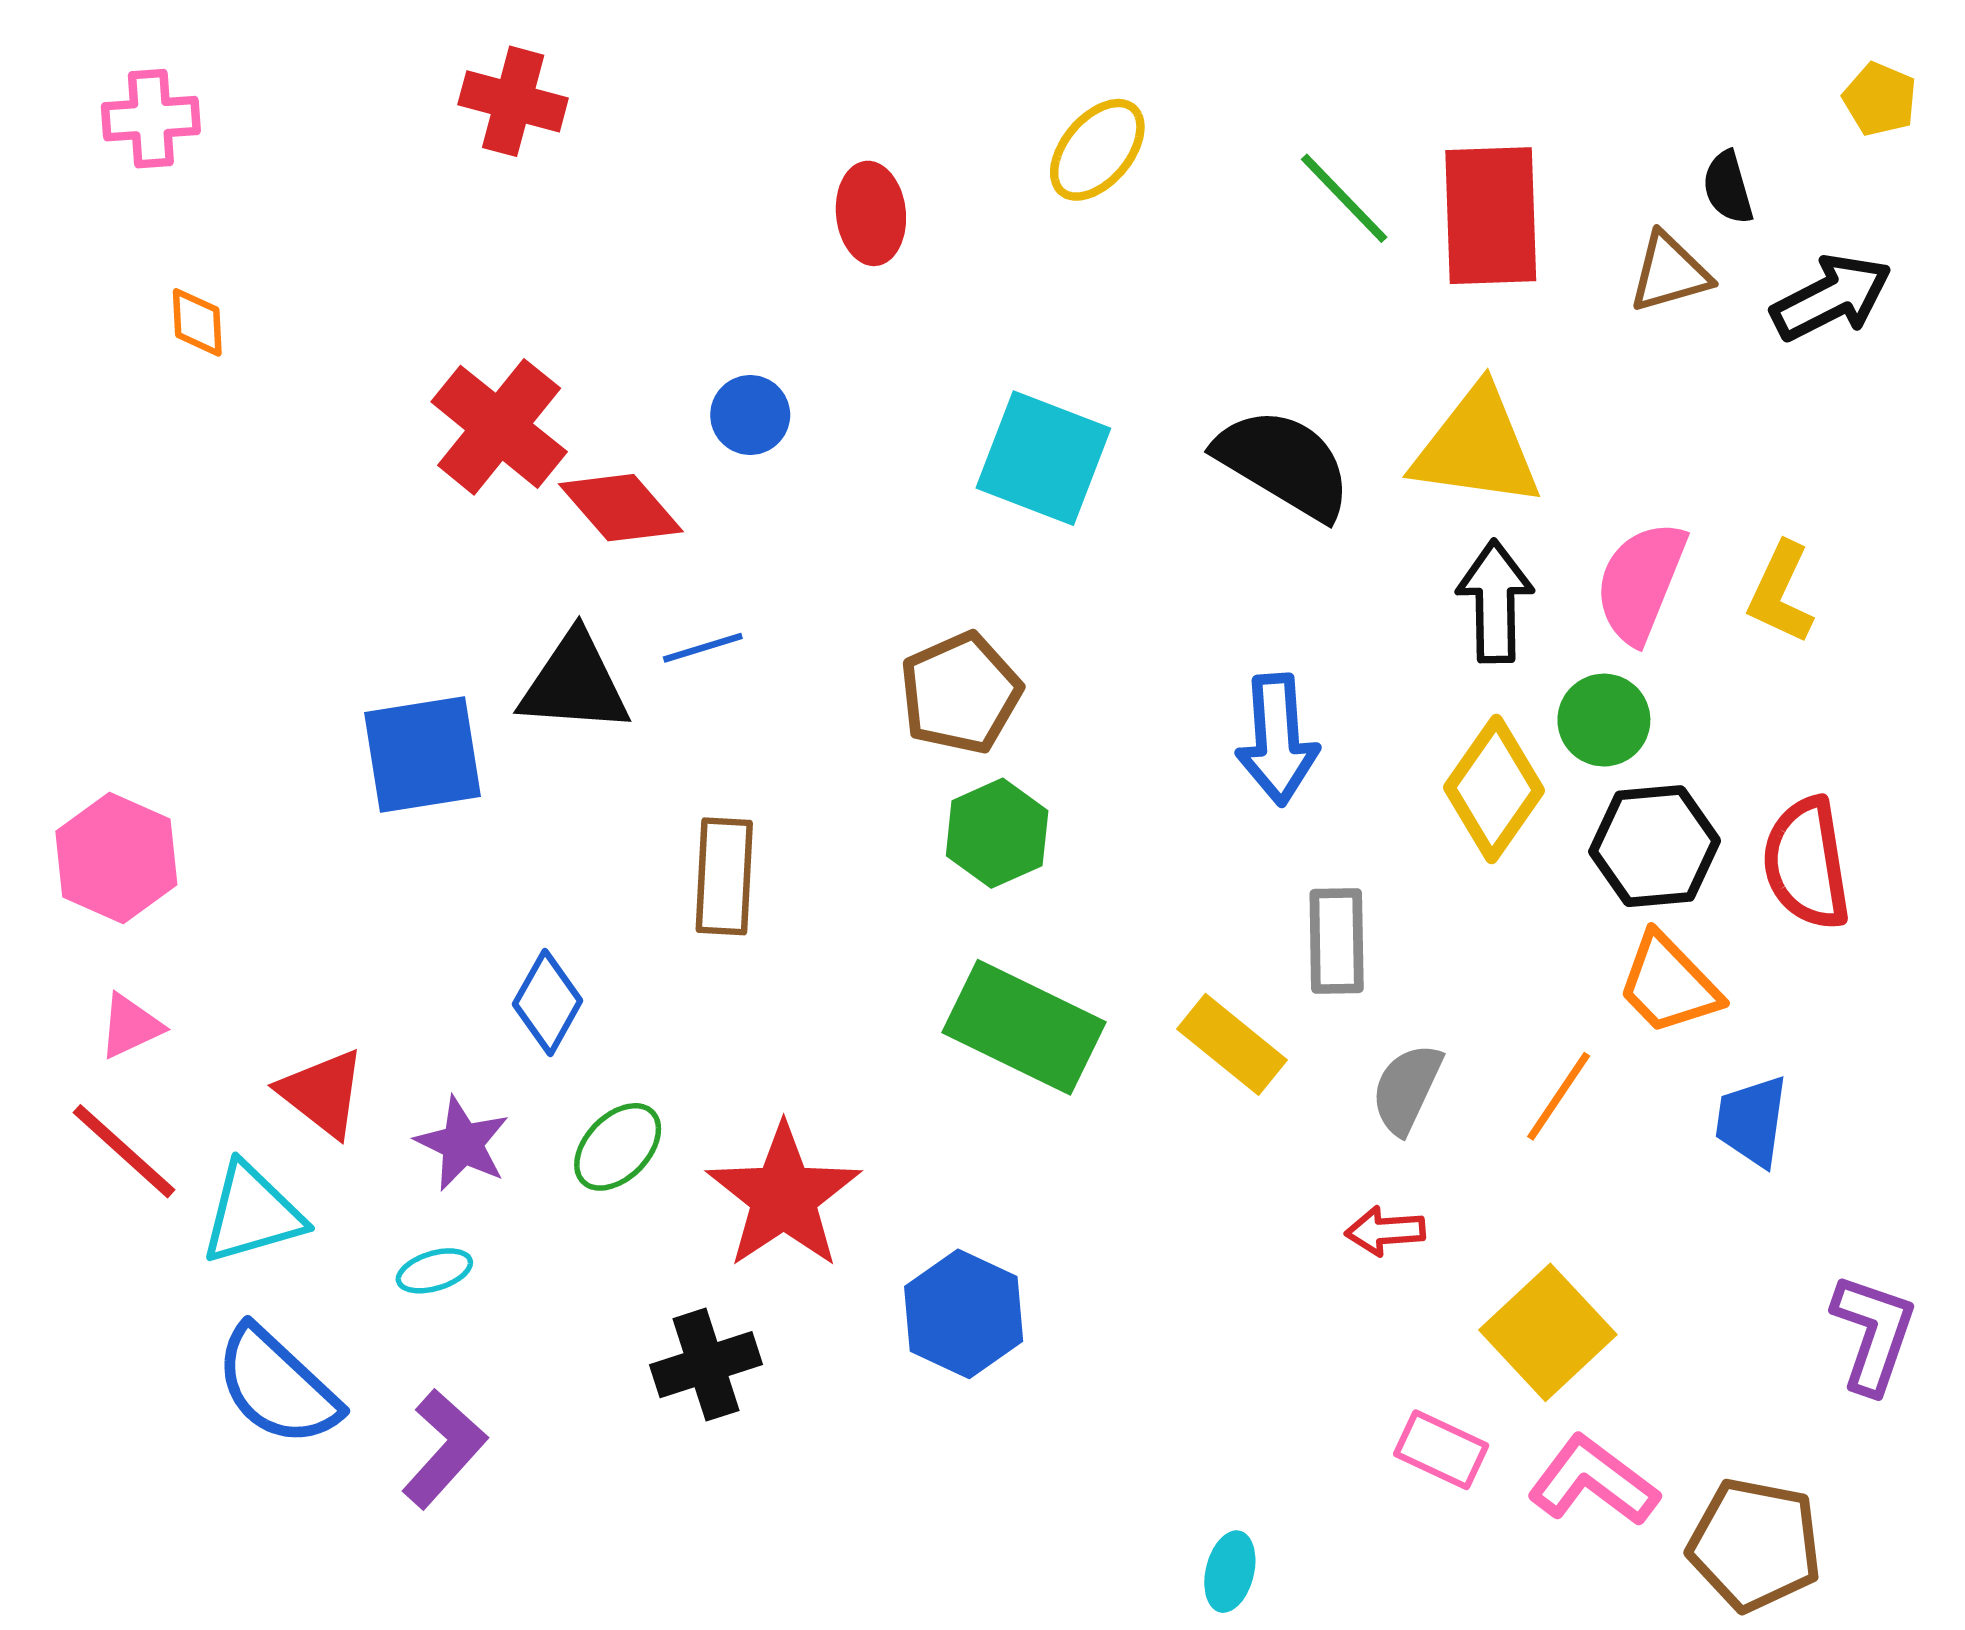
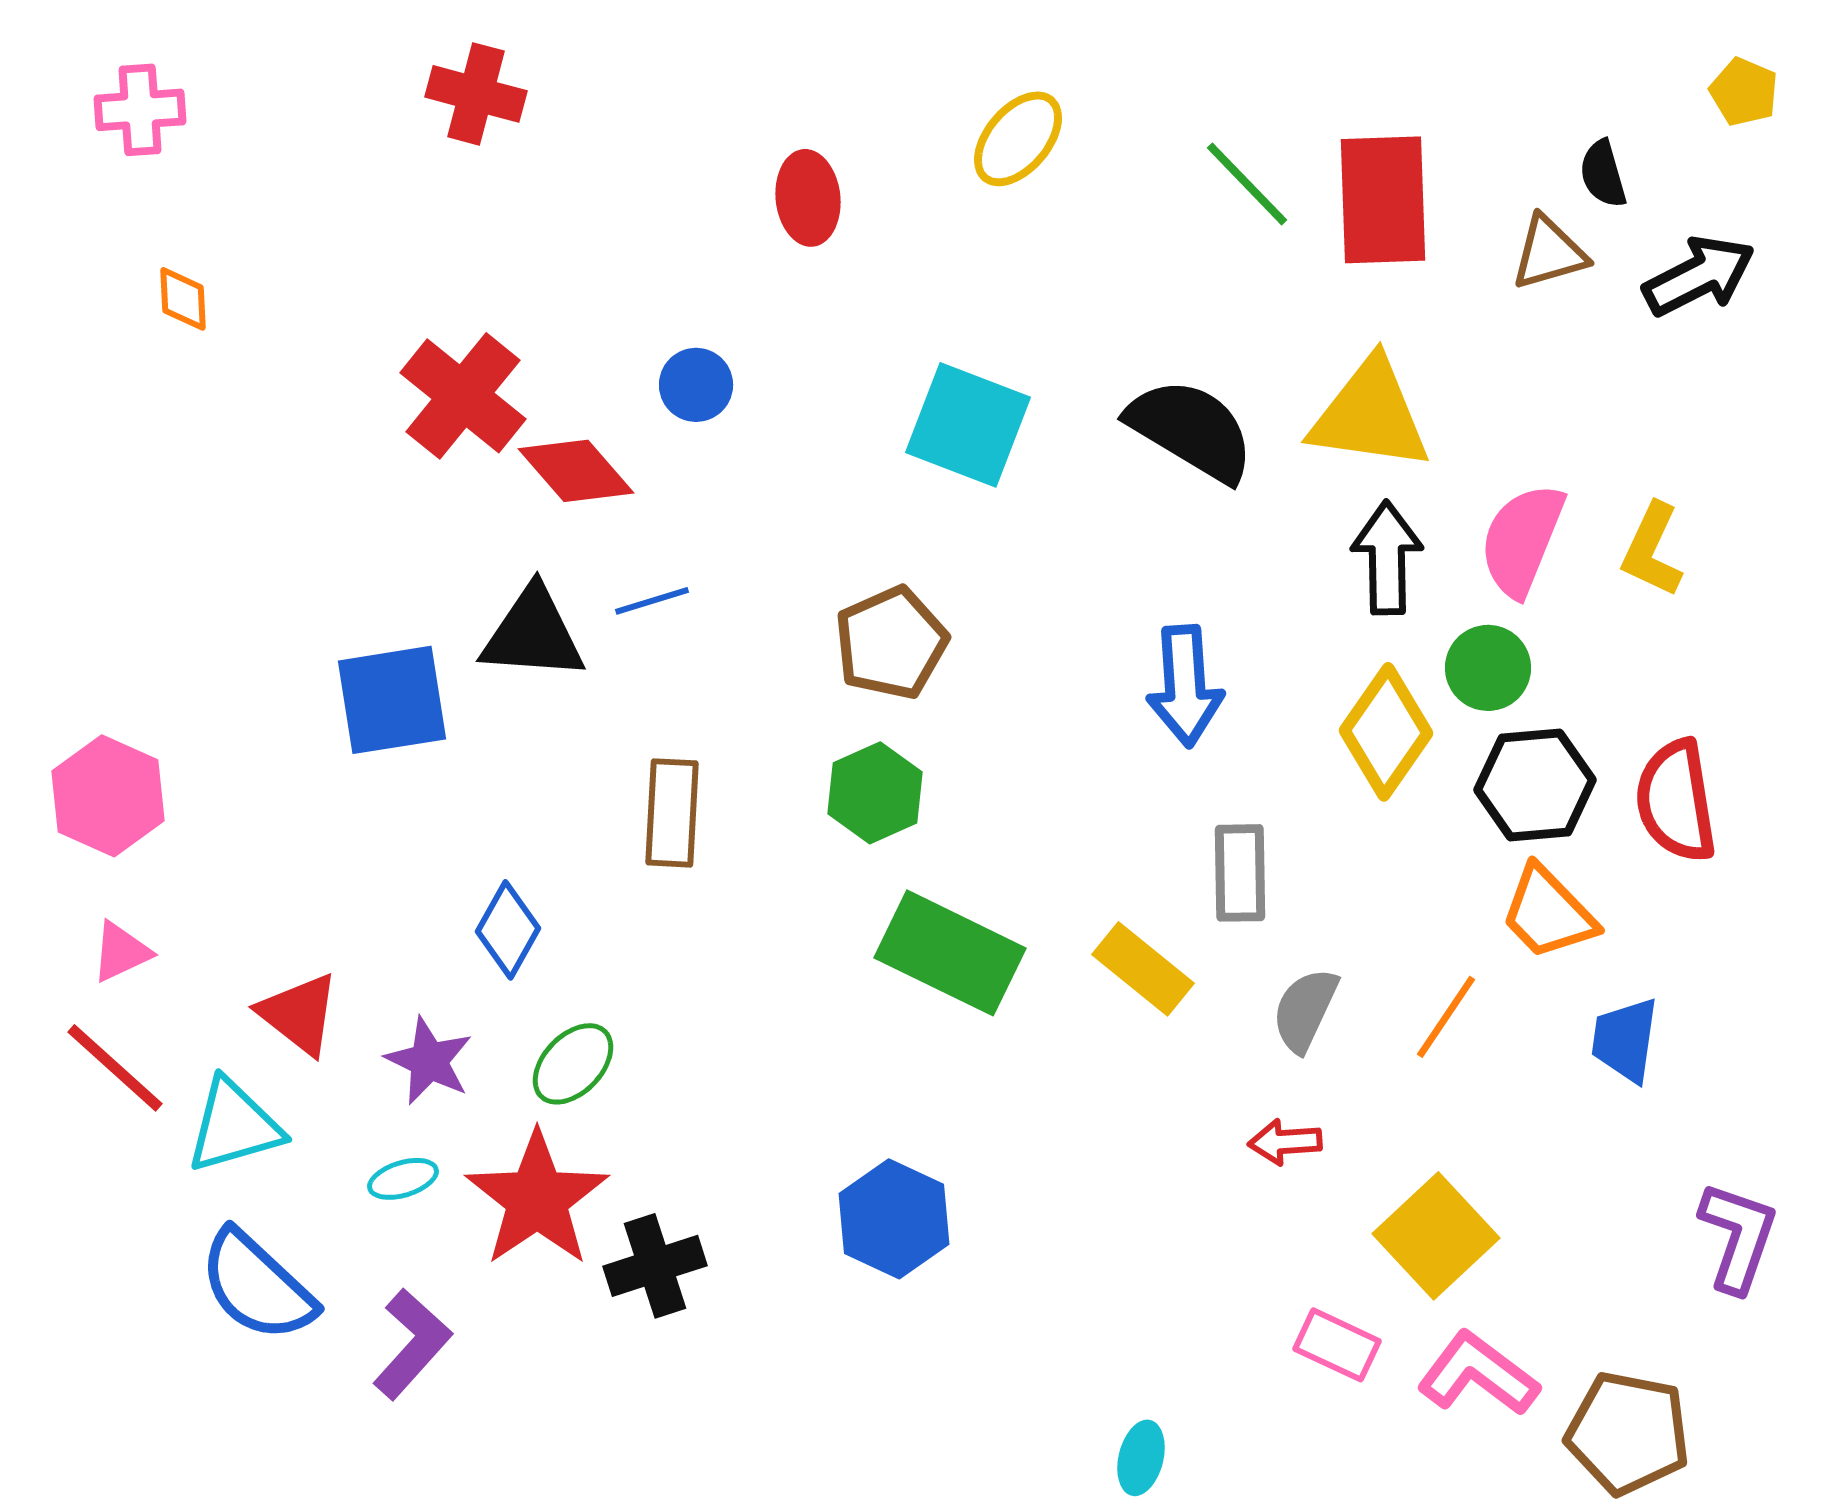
green hexagon: (997, 833) -> (875, 793), moved
red star: (784, 1196) -> (537, 1199), moved

